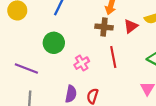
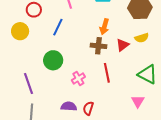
purple line: (26, 68) -> (29, 84), turned 50
purple semicircle: (71, 94) -> (69, 106), turned -98

